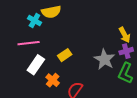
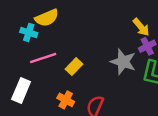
pink line: (29, 43) -> (43, 58), moved
white rectangle: (36, 65) -> (21, 91), moved

